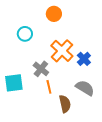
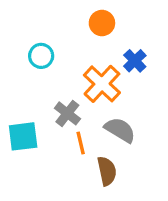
orange circle: (54, 14) -> (102, 23), moved
blue cross: (84, 59) -> (135, 61), moved
gray semicircle: (85, 88) -> (120, 130), moved

